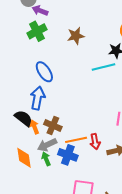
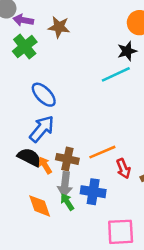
brown star: (76, 36) -> (59, 27), moved, turned 30
blue arrow: (38, 98) -> (42, 129), turned 40
orange line: (76, 140) -> (102, 152), moved
gray arrow: (47, 145) -> (65, 184), turned -48

